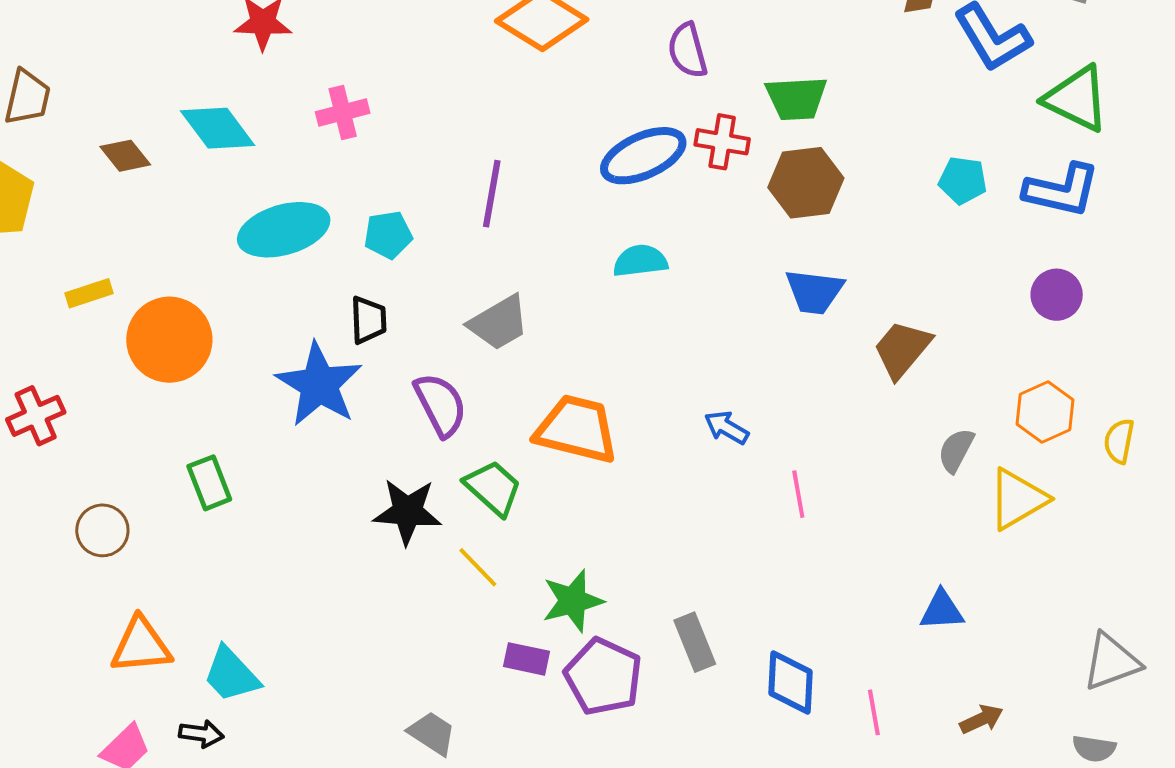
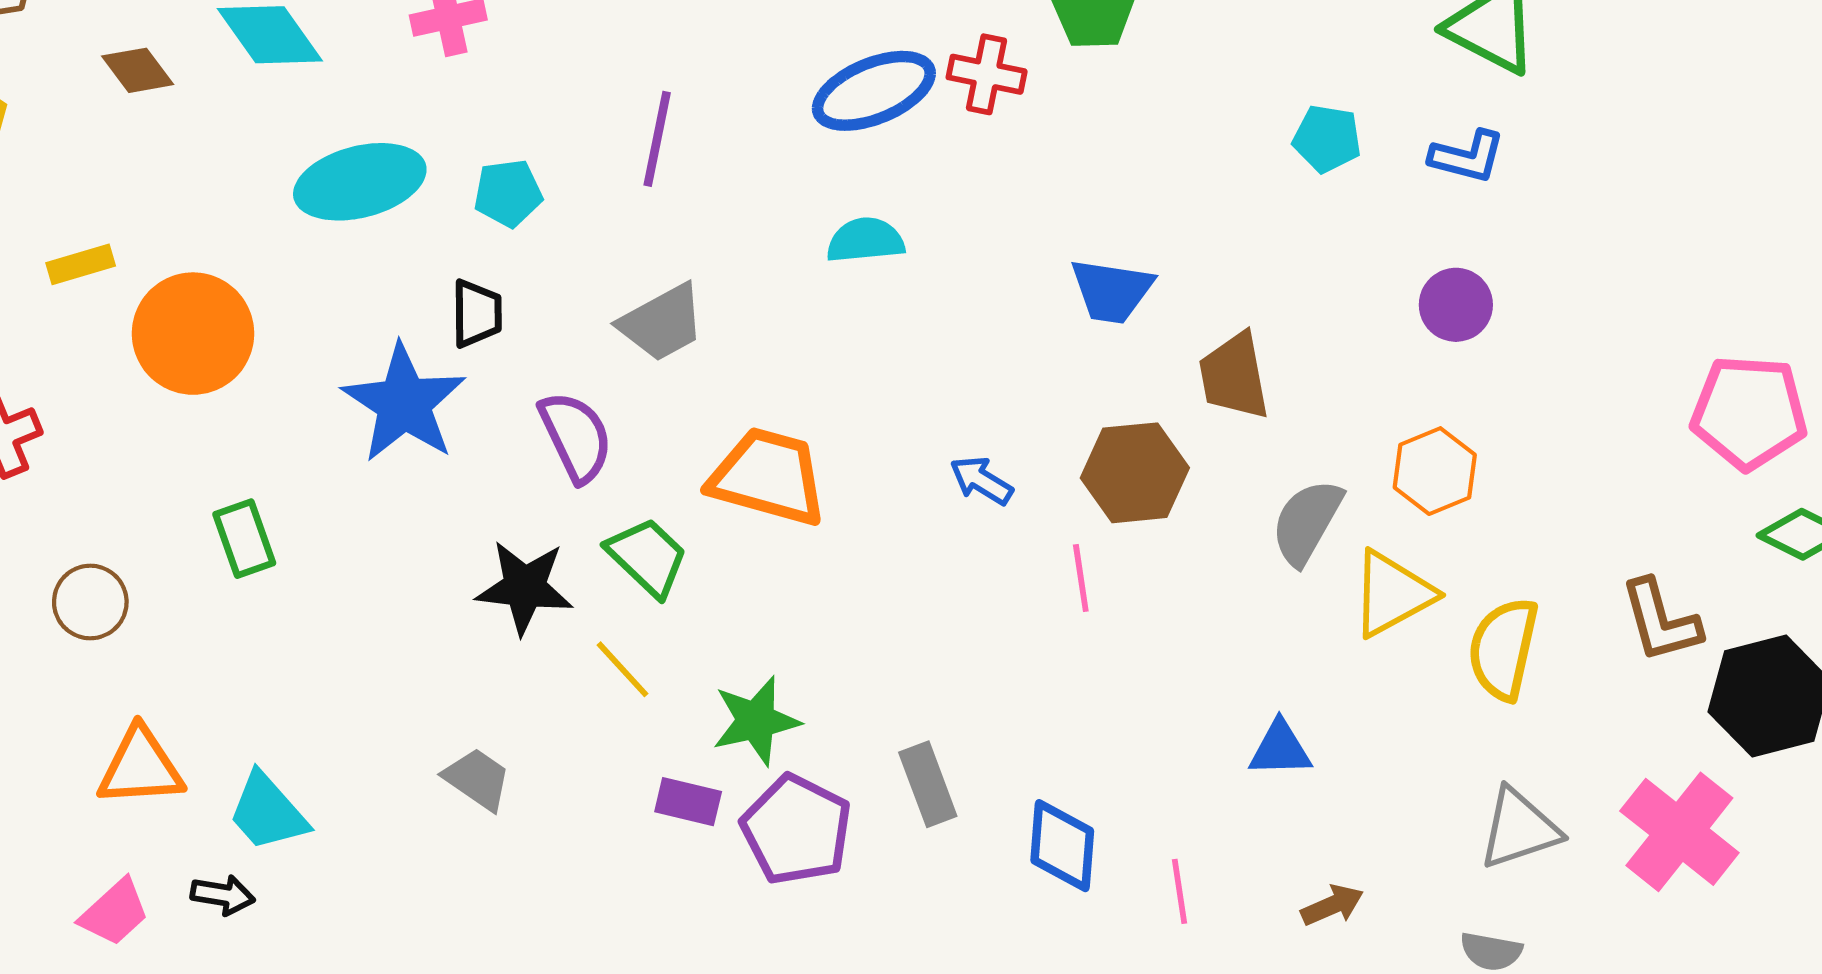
brown hexagon: (806, 183) -> (1135, 473), moved
blue L-shape: (1062, 190) -> (1467, 157), size x0.7
brown trapezoid: (902, 349) -> (1234, 376), turned -52
yellow semicircle: (1119, 441) -> (1503, 649), moved, size x1.6
gray semicircle: (956, 450) -> (1307, 522), size x1.4
gray trapezoid: (432, 733) -> (477, 779), moved

